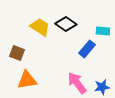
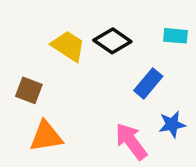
cyan rectangle: (103, 31) -> (175, 36), moved
blue star: (102, 87) -> (172, 124), moved

